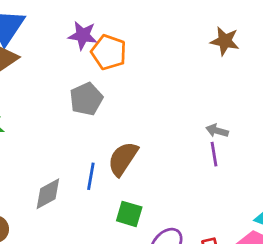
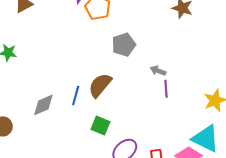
gray pentagon: (86, 99) -> (124, 45), moved
gray arrow: (217, 131) -> (158, 71), moved

